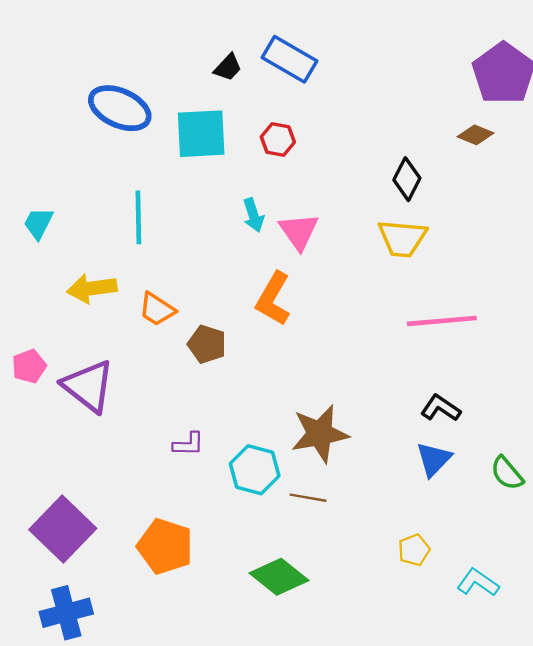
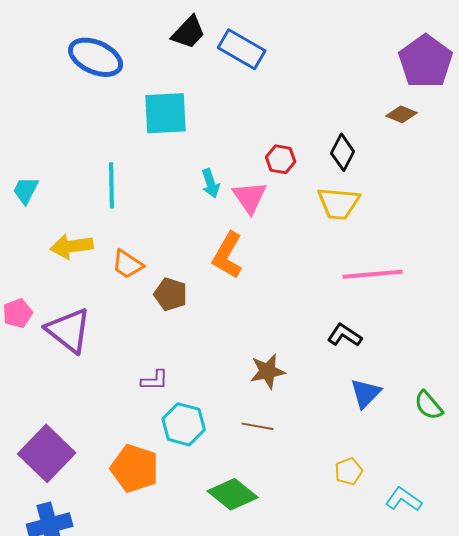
black trapezoid: (228, 67) -> (189, 32), moved, size x1.4
blue ellipse: (120, 108) -> (96, 57), moved
red hexagon: (278, 140) -> (281, 159), moved
black L-shape: (441, 408) -> (345, 335), moved
brown star: (320, 434) -> (268, 371), size x0.7
cyan hexagon: (255, 470) -> (184, 424), moved

